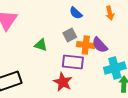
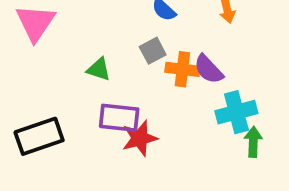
purple rectangle: (73, 62) -> (119, 118), moved
red star: (63, 82) -> (140, 138), turned 30

